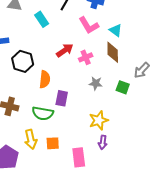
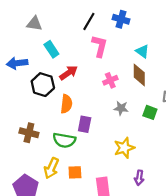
cyan rectangle: (42, 19) -> (51, 49), moved
pink L-shape: (89, 25) -> (100, 46), moved, turned -135
red arrow: (65, 50) -> (69, 73), moved
yellow arrow: (31, 139) -> (51, 168), turned 36
purple arrow: (103, 142) -> (139, 178), moved

